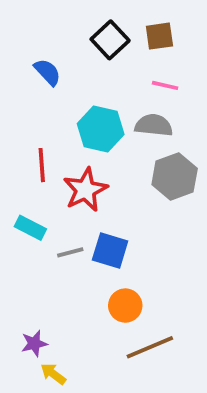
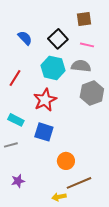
black square: (110, 40) -> (58, 39), moved
red line: (42, 165) -> (15, 78), moved, turned 36
blue square: (110, 250) -> (44, 132), moved
gray line: (70, 252) -> (11, 145), moved
yellow arrow: (53, 374) -> (59, 197), moved, turned -48

